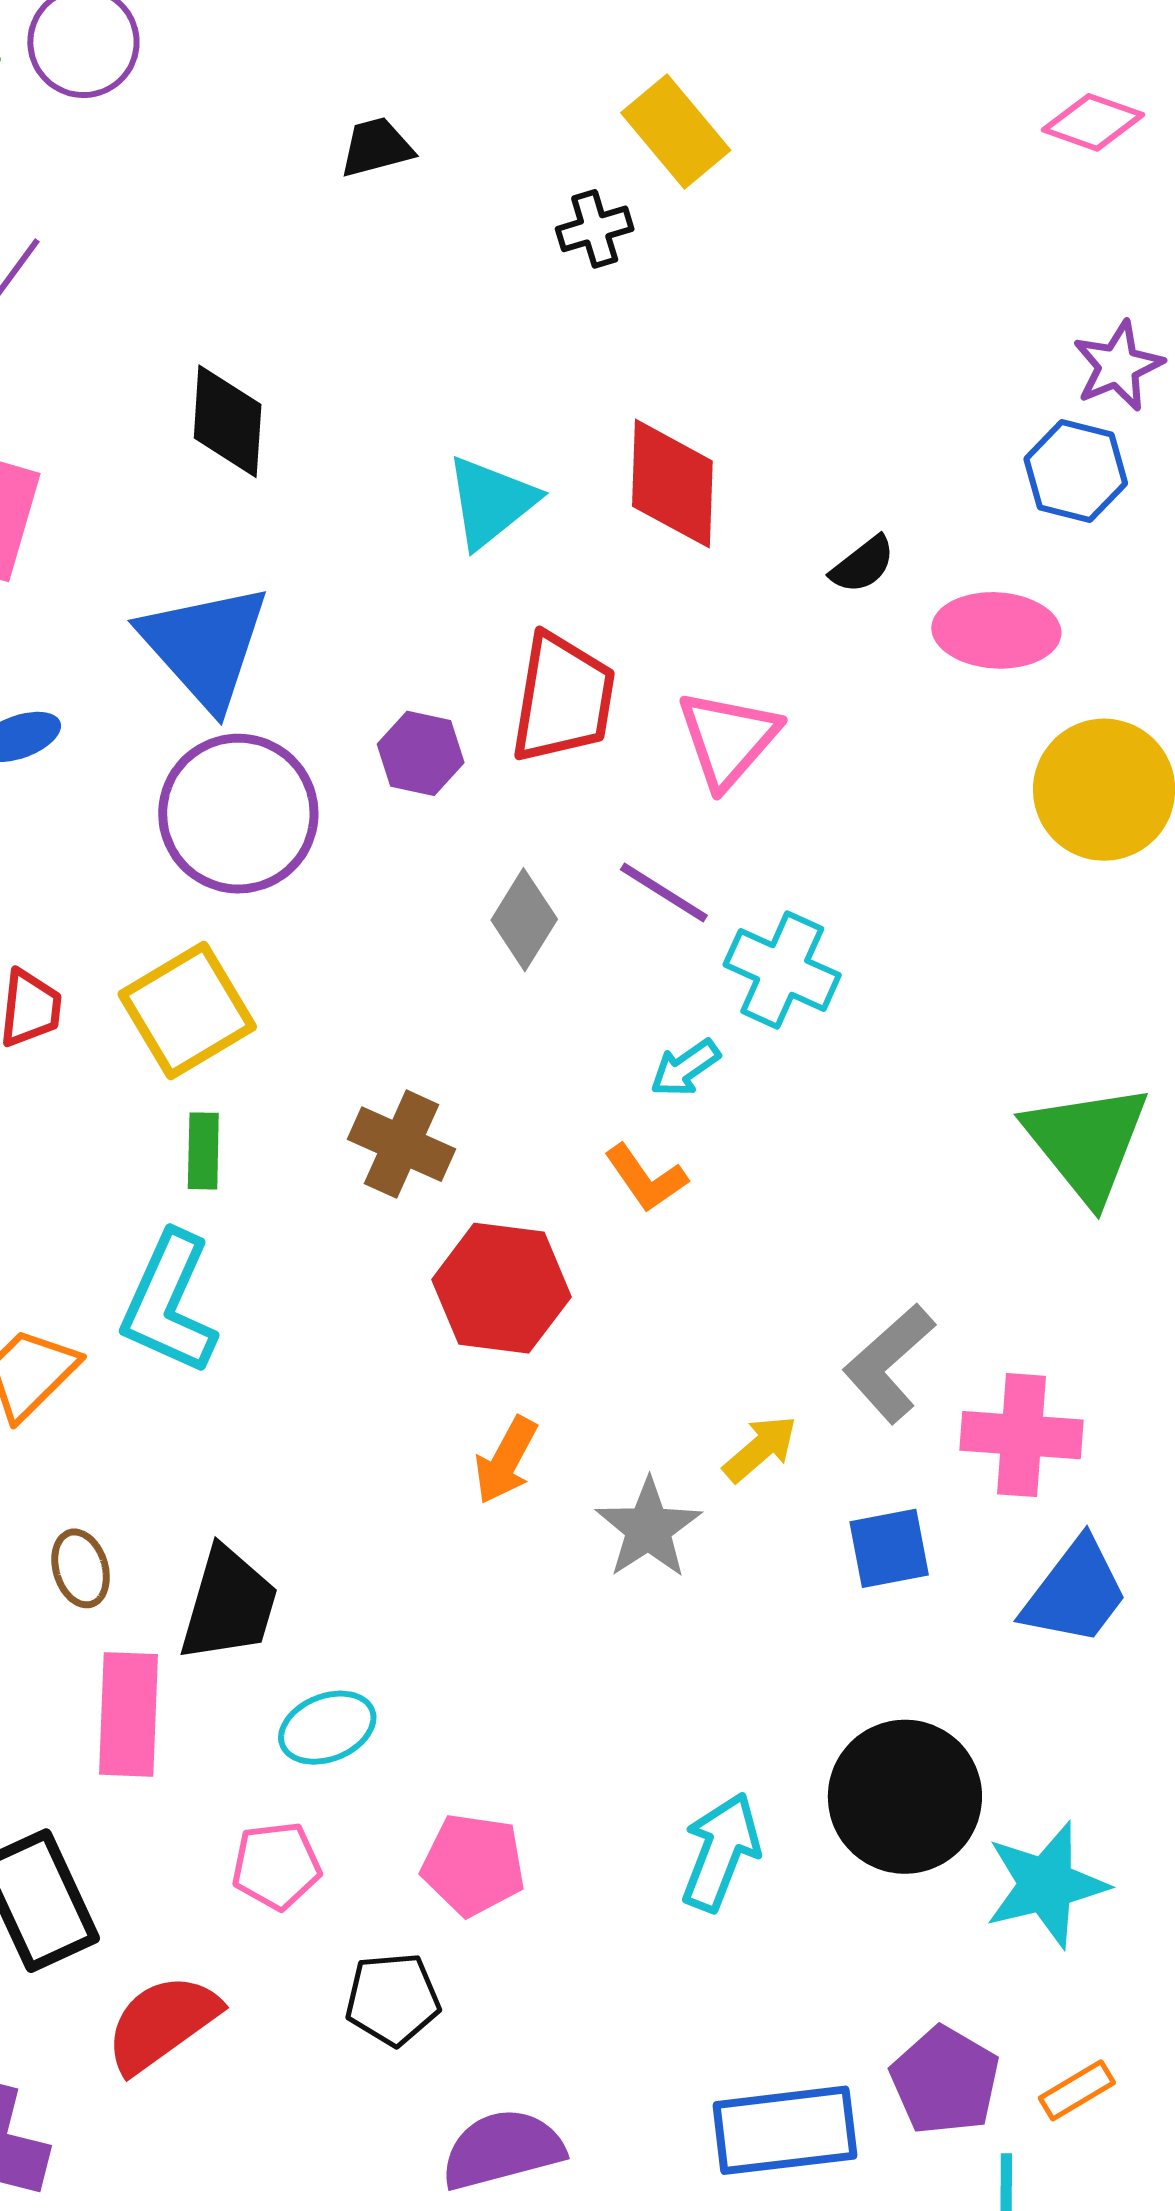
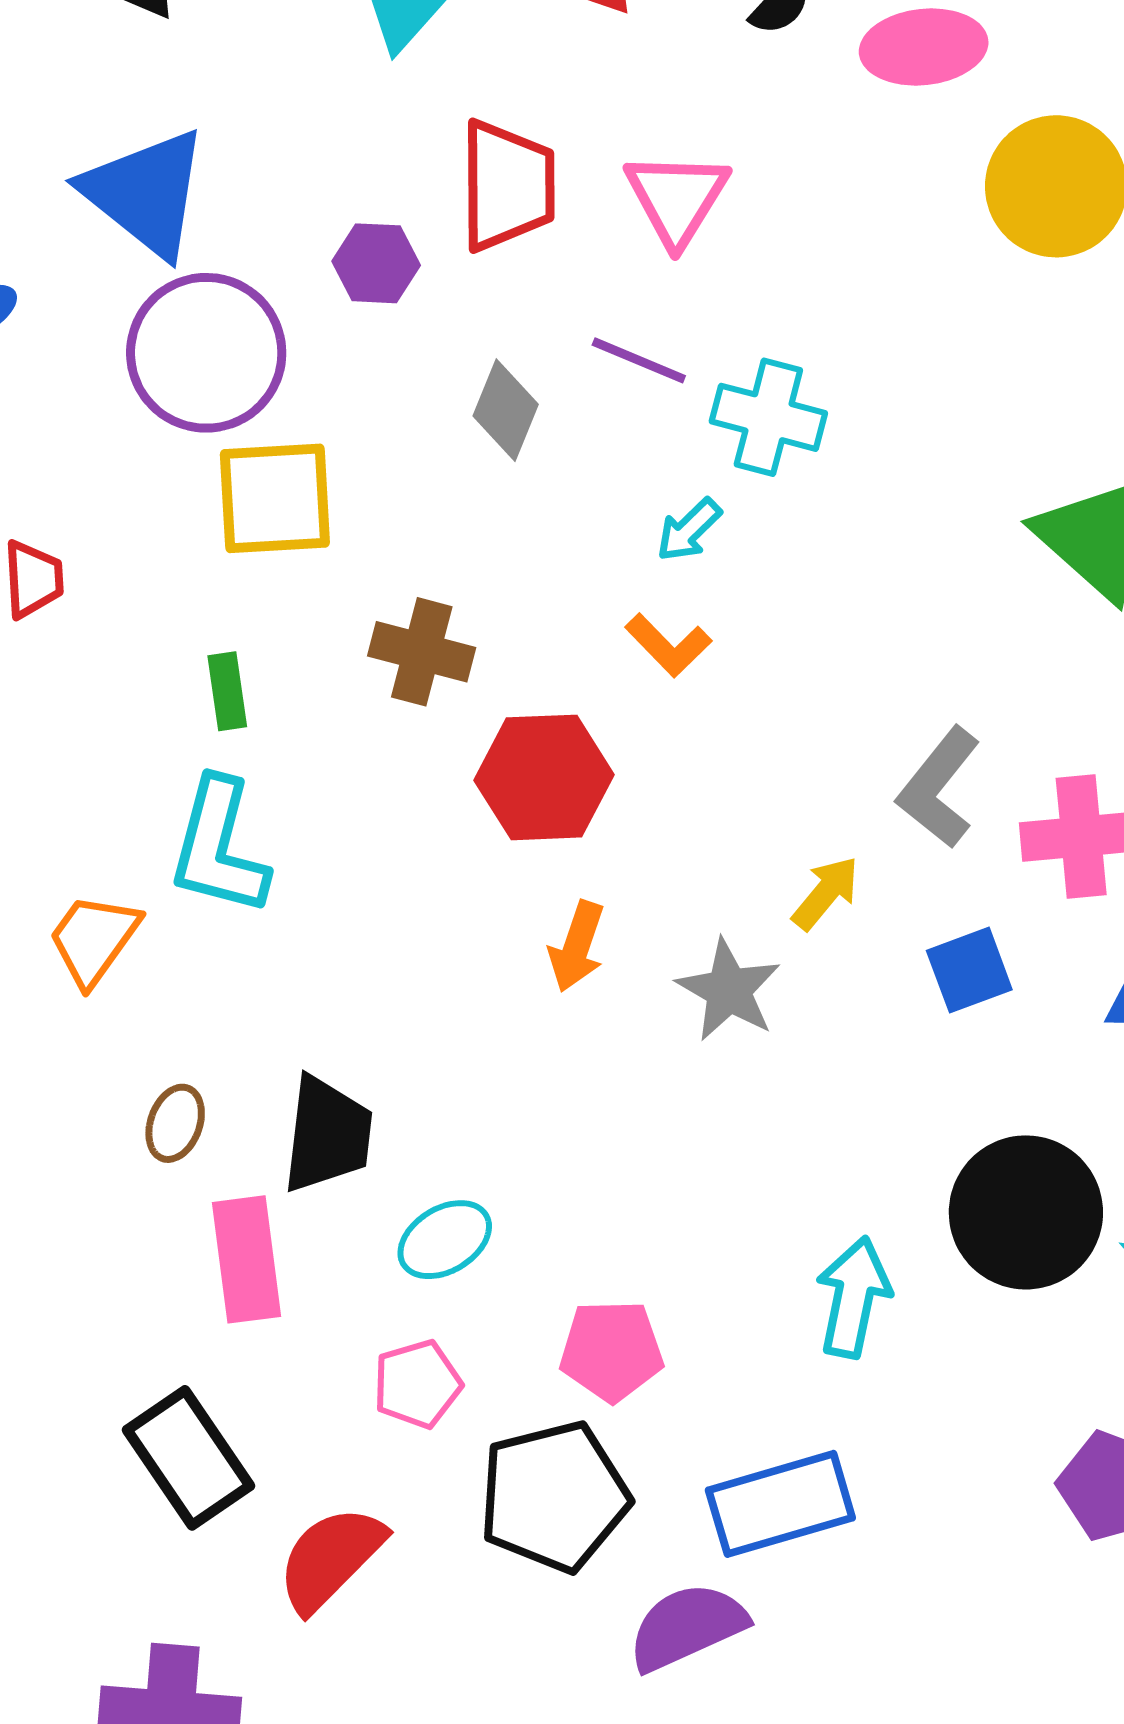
yellow square: (187, 1011) -> (275, 498), moved, turned 37
brown ellipse: (81, 1568) -> (175, 1123), turned 46
black pentagon: (393, 1999) -> (554, 1497), size x1.6
blue rectangle: (785, 2130) -> (780, 1504), moved

